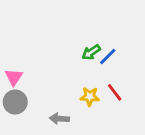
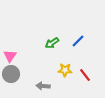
green arrow: (91, 52) -> (52, 43), moved
red line: (115, 92) -> (85, 75), moved

